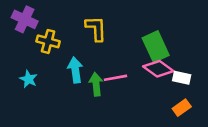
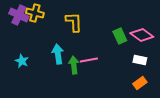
yellow cross: (48, 41) -> (35, 13), moved
green rectangle: (156, 47) -> (120, 36), size x0.7
pink diamond: (158, 69) -> (142, 35), moved

